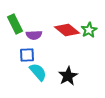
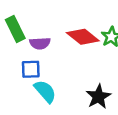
black star: (68, 76) -> (98, 97), moved

